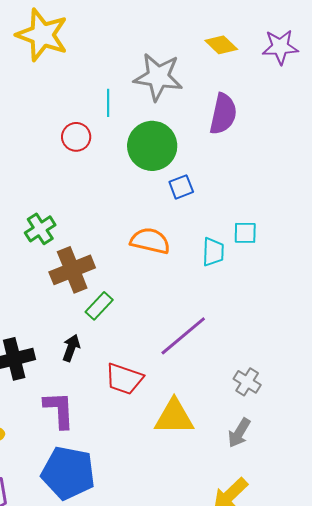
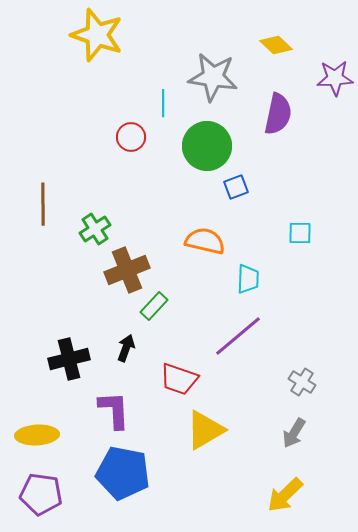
purple star: (280, 47) -> (335, 78), moved
cyan trapezoid: (213, 252) -> (248, 279), moved
yellow triangle: (174, 417) -> (205, 430), moved, turned -30

